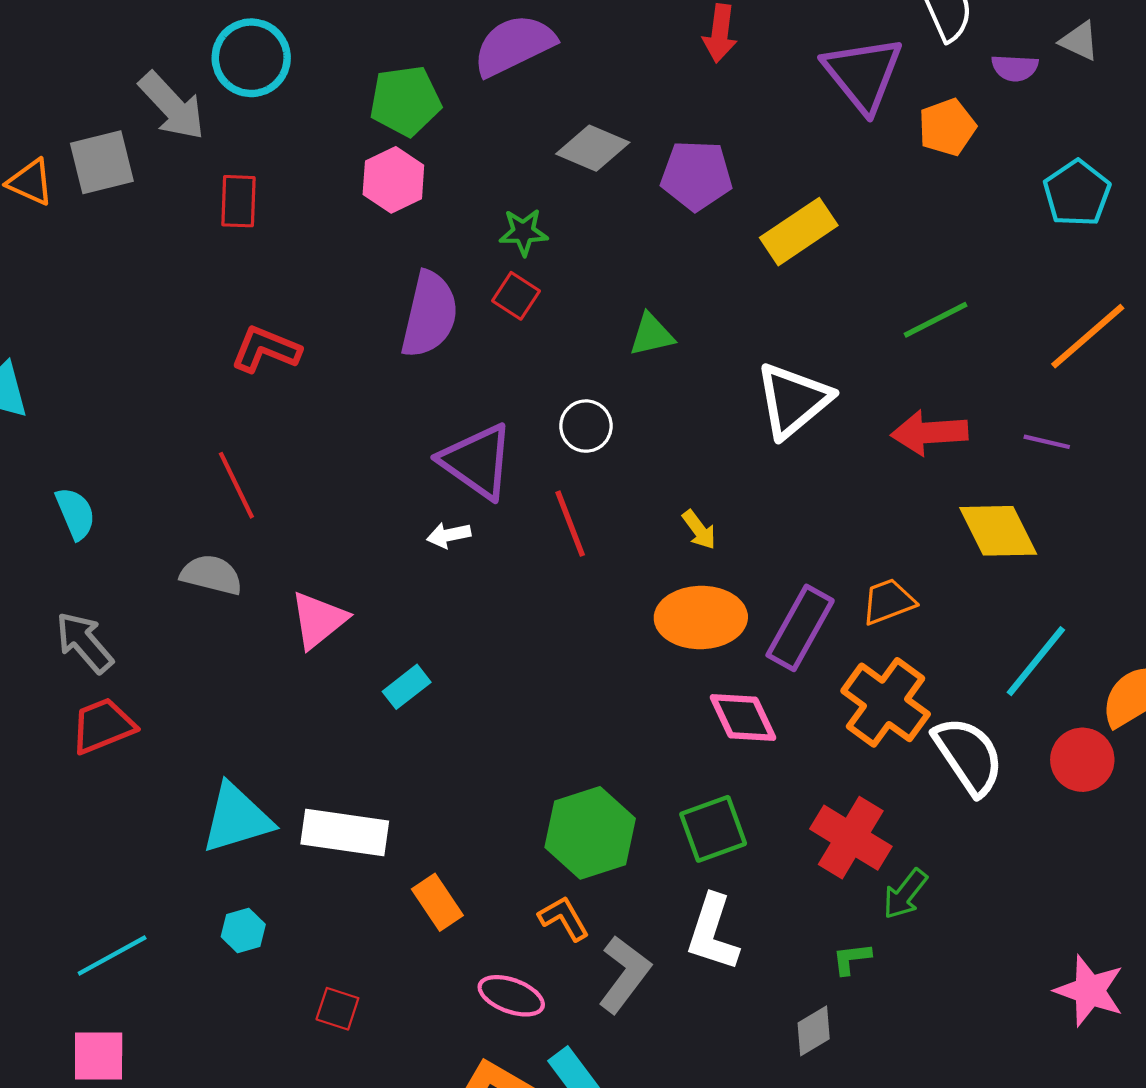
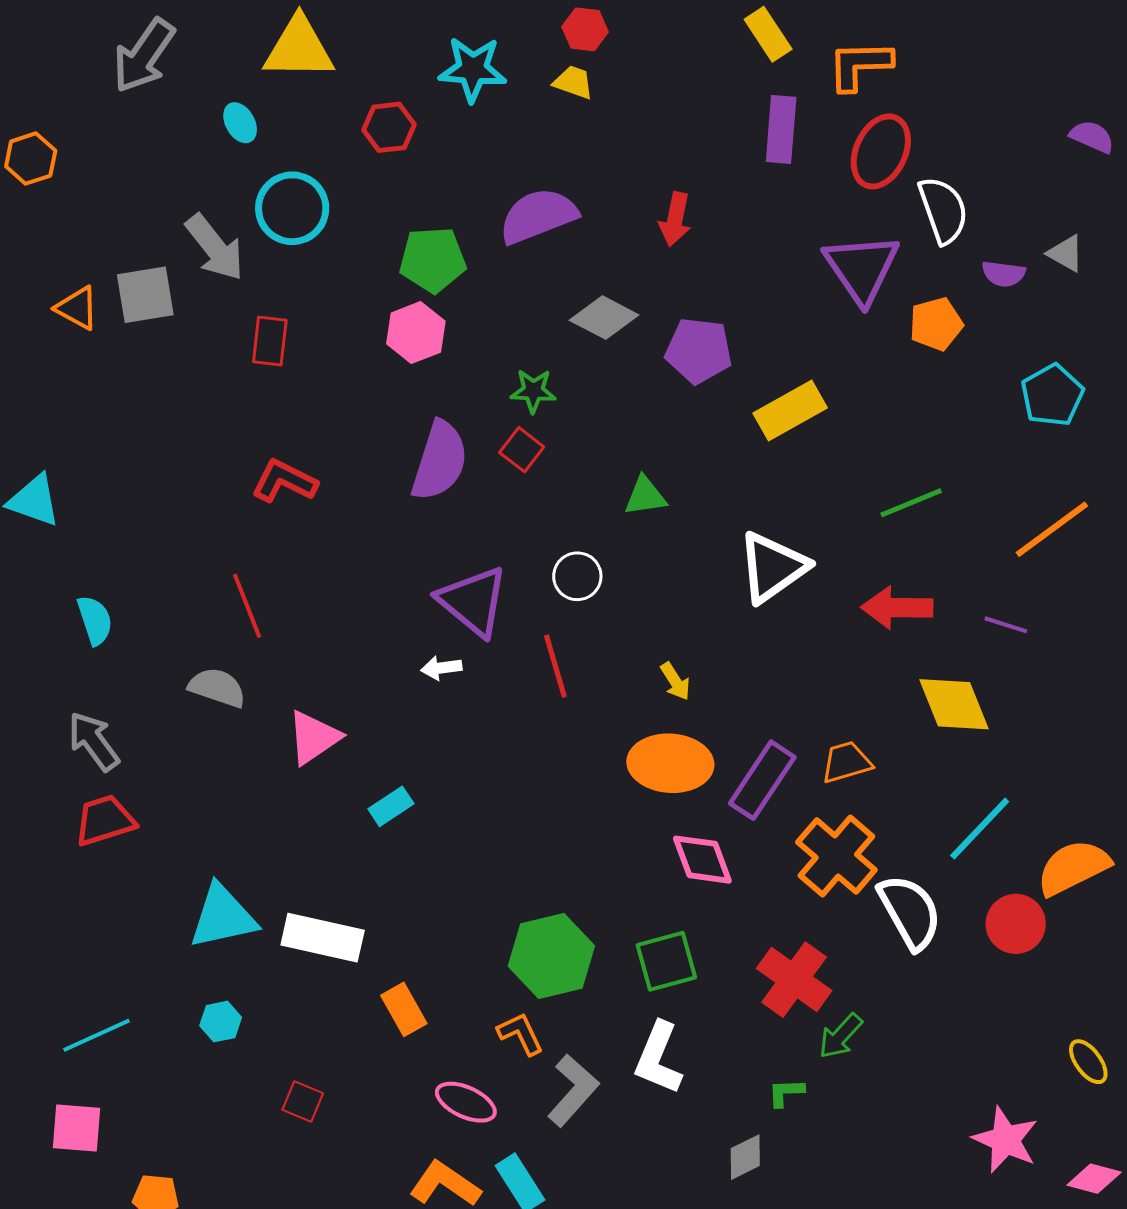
red arrow: (720, 33) -> (675, 219), moved

